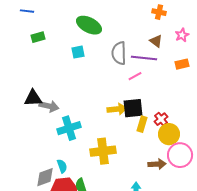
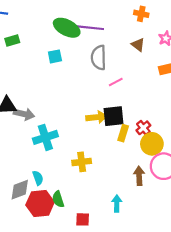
purple line: (144, 58) -> (90, 28), moved
yellow cross: (103, 151) -> (82, 162), size x0.7
brown arrow: (157, 164) -> (139, 176), turned -90

